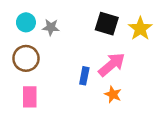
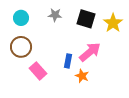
gray star: (51, 27) -> (55, 15), moved
orange star: (113, 94) -> (82, 76), moved
pink rectangle: (30, 97) -> (38, 71), moved, turned -42

